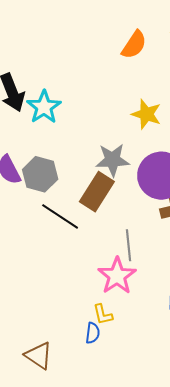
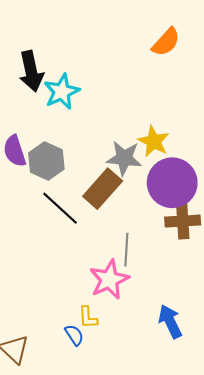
yellow star: (146, 114) -> (154, 141), moved
blue semicircle: (93, 333) -> (74, 335), turned -50

